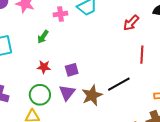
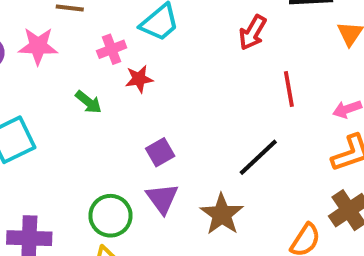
green arrow: (43, 37) -> (88, 102), turned -72
red star: (44, 67) -> (139, 79), moved
brown star: (92, 95) -> (222, 214), moved

